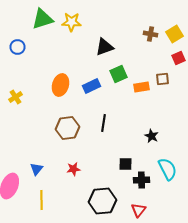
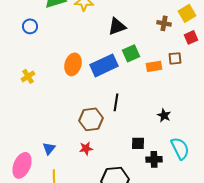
brown cross: (150, 34) -> (164, 23), moved
blue rectangle: (92, 86) -> (104, 65), size x1.5
brown hexagon: (68, 128) -> (91, 119), moved

